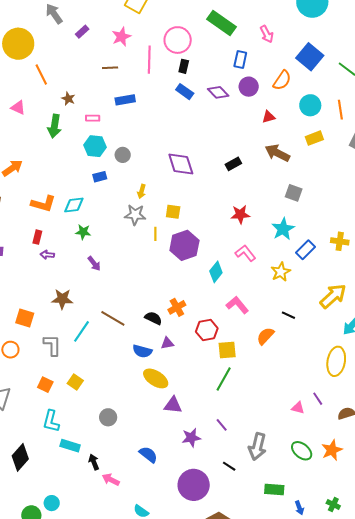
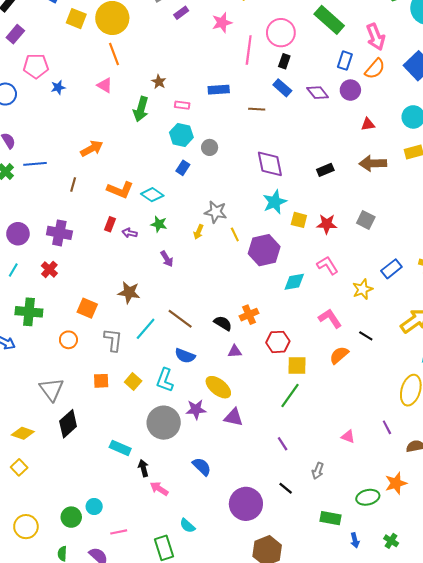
pink arrow: (267, 34) -> (376, 37), size x1.4
brown line: (110, 68) -> (257, 109), moved
orange line: (41, 75) -> (114, 54), moved
orange semicircle: (282, 80) -> (375, 69), moved
brown arrow: (277, 153) -> (373, 163), turned -35
blue rectangle: (100, 177) -> (183, 168), turned -48
yellow arrow: (142, 191) -> (199, 232), moved
gray square: (294, 193) -> (366, 220), moved
cyan diamond: (74, 205) -> (152, 195), turned 35
yellow square: (173, 212) -> (299, 220), moved
cyan star: (283, 229) -> (275, 202), moved
yellow line: (155, 234) -> (235, 234), turned -32
purple arrow: (47, 255) -> (130, 233), moved
cyan diamond: (216, 272) -> (294, 282), turned 35
pink L-shape: (237, 305) -> (330, 318), moved
blue semicircle: (142, 351) -> (185, 356), moved
orange square: (45, 385) -> (101, 381), turned -35
pink triangle: (298, 408) -> (348, 437), moved
gray circle: (108, 417) -> (164, 423), size x1.8
cyan L-shape: (51, 421) -> (165, 380), moved
purple star: (191, 438) -> (196, 409), moved
gray arrow: (257, 447) -> (318, 471), size x0.6
green ellipse: (302, 451) -> (368, 497), moved, turned -60
black diamond: (20, 457) -> (68, 424), moved

